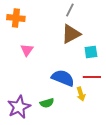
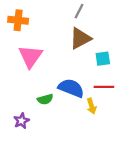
pink triangle: (27, 50) -> (31, 56), size x1.6
green semicircle: (47, 103) -> (45, 99), moved
purple star: (19, 107) -> (21, 121), size x0.6

